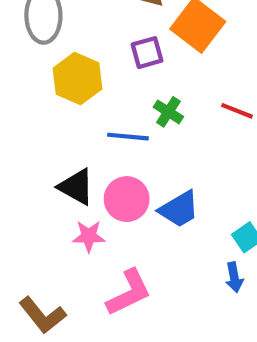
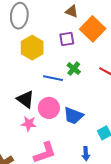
blue trapezoid: (179, 209) -> (73, 116), turned 45
blue arrow: (234, 277) -> (86, 154), moved

